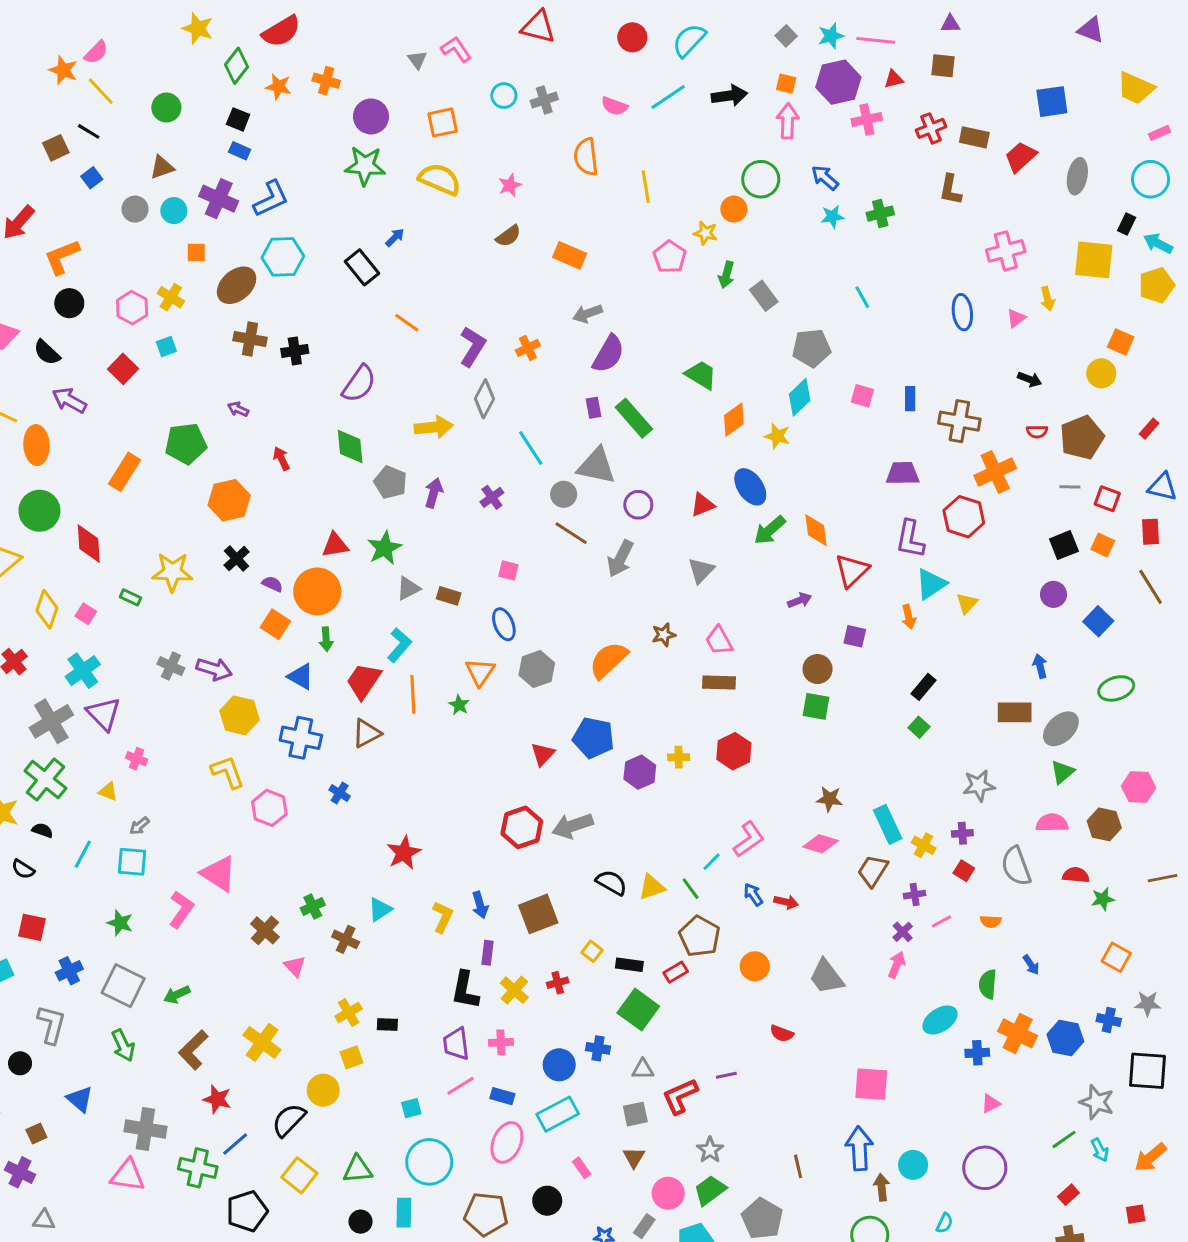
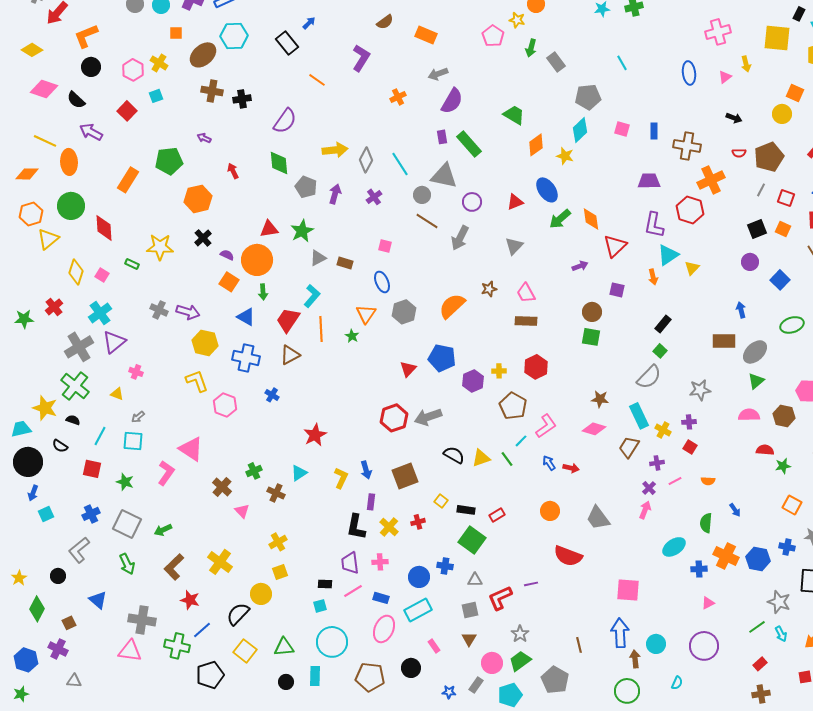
purple L-shape: (473, 346) -> (361, 58), moved
gray diamond: (484, 399) -> (366, 160), moved
gray line: (1070, 487) -> (761, 190), turned -64
purple triangle: (104, 714) -> (114, 342), turned 35
gray semicircle: (1016, 866) -> (649, 377), moved, turned -116
red square: (32, 927) -> (92, 469), moved
brown pentagon: (700, 936) -> (513, 406), moved
gray L-shape: (51, 1024) -> (79, 550), turned -144
black rectangle: (387, 1024) -> (325, 584), moved
red semicircle: (782, 1033) -> (568, 556), size x1.8

